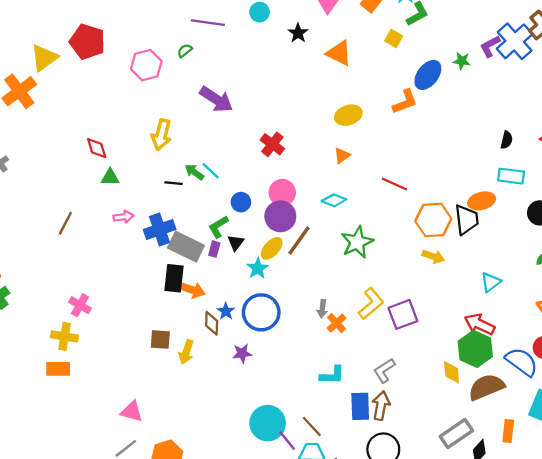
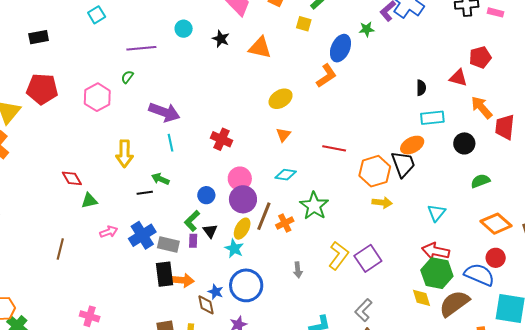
cyan line: (211, 171) -> (171, 143), moved, turned 48
gray rectangle: (186, 247) -> (168, 244), size x0.7
orange cross: (337, 323) -> (285, 223), moved, turned 30

